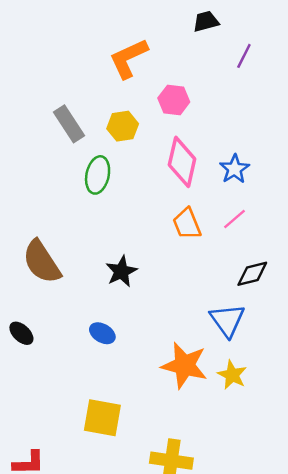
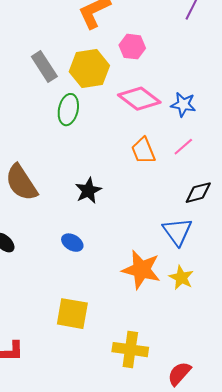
yellow hexagon: (123, 126) -> (89, 69), size x1.5
pink diamond: (182, 162) -> (139, 99), turned -66
blue star: (234, 169) -> (183, 105), turned -30

